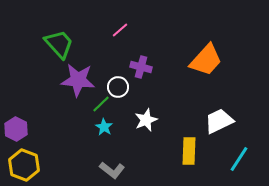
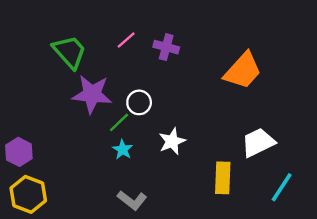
pink line: (120, 30) -> (126, 40), moved
purple cross: (141, 67) -> (166, 47), moved

